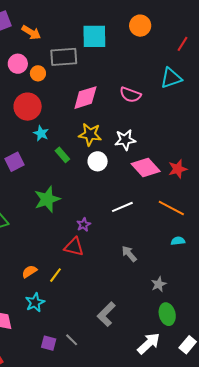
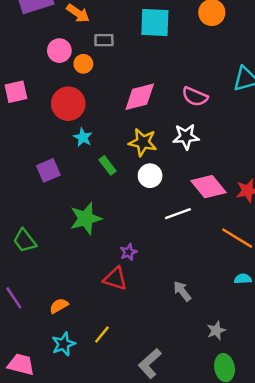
gray rectangle: (64, 57) -> (104, 40), moved, size x0.6
white star: (125, 140) -> (186, 137), moved
white line: (122, 207) -> (178, 214), moved
yellow line: (55, 275) -> (102, 335), moved

